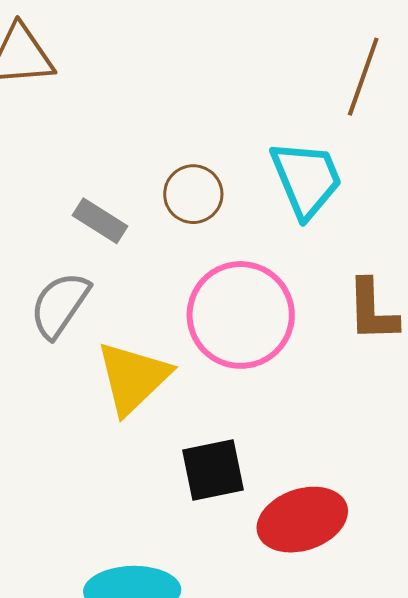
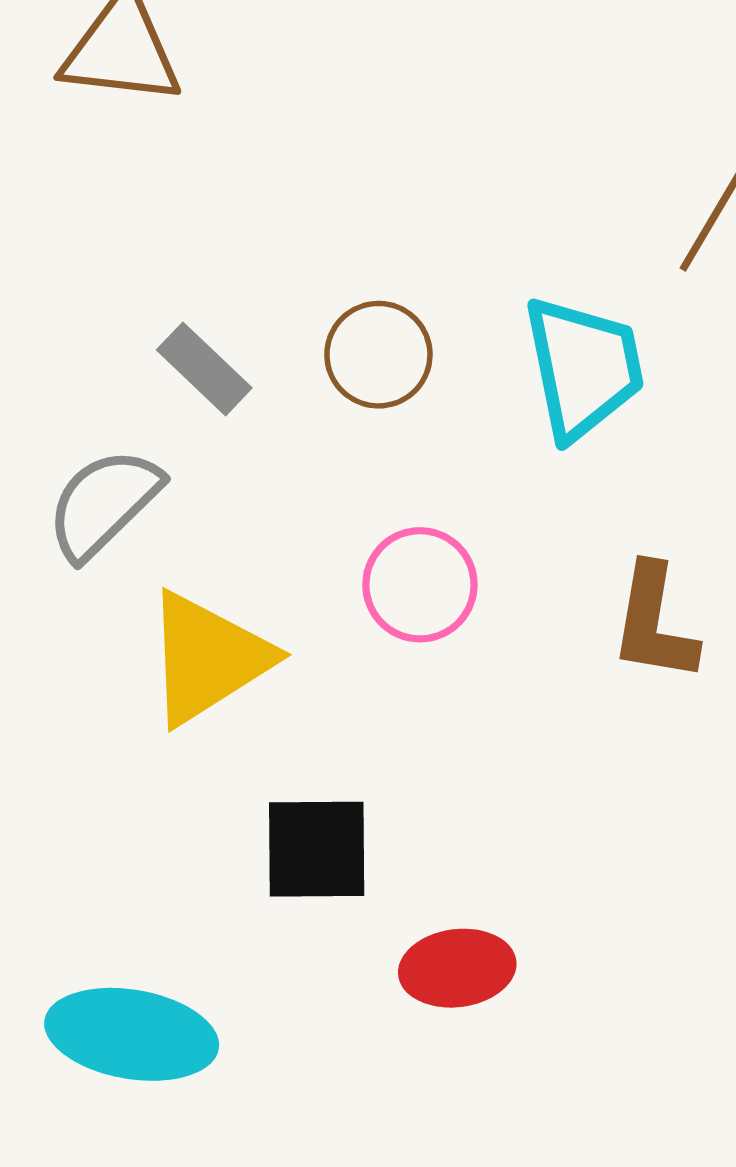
pink circle: (241, 315) -> (420, 585), size x0.6
red ellipse: (302, 520) -> (457, 968), size x0.7

